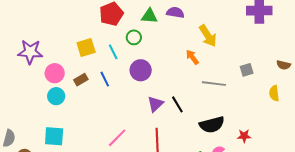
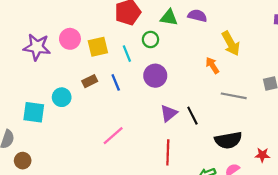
pink circle: (55, 73) -> (70, 39), moved
cyan square: (54, 136) -> (34, 112), moved
pink line: (117, 138) -> (113, 136), moved

